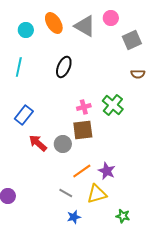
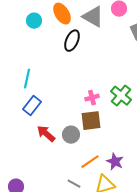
cyan line: (19, 67) -> (27, 79), moved
black ellipse: (64, 67) -> (72, 41), moved

